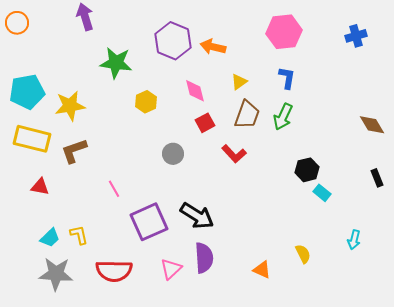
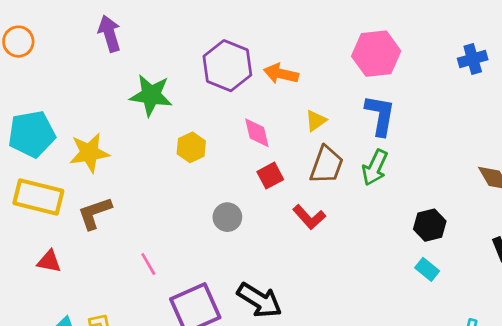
blue L-shape: (287, 78) -> (380, 115), size x1.4
black hexagon: (307, 170) -> (430, 225), moved

